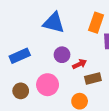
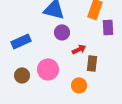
purple circle: (62, 55) -> (62, 32), moved
brown rectangle: (93, 78) -> (92, 63), turned -70

